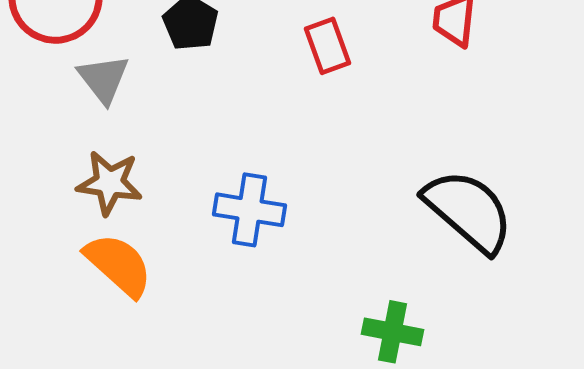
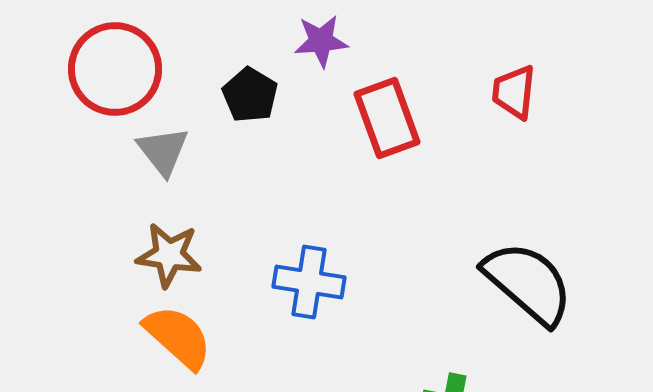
red rectangle: (328, 46) -> (387, 118), size x1.4

